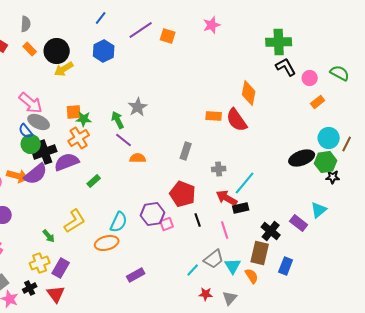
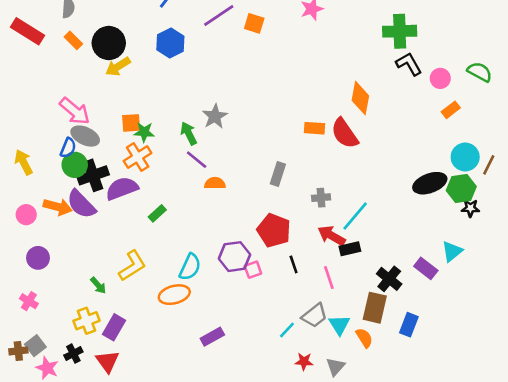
blue semicircle: (26, 131) -> (68, 148), turned -119
purple semicircle: (36, 174) -> (81, 204), turned 85

